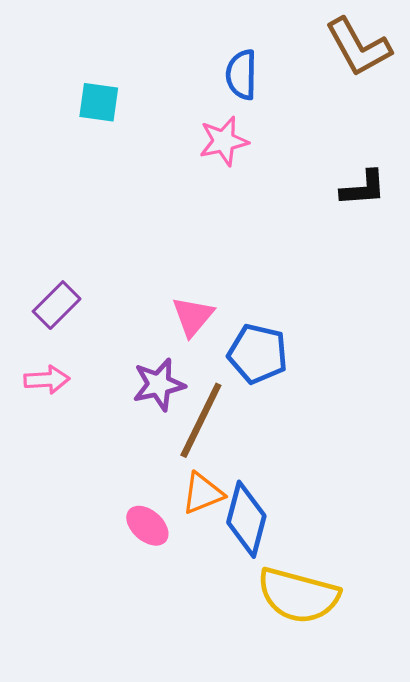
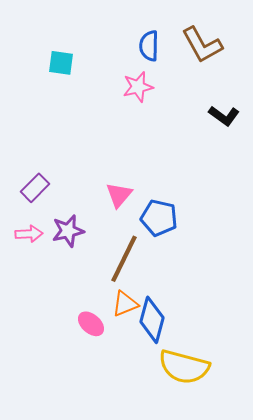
brown L-shape: (358, 47) -> (202, 45), moved
black L-shape: (363, 188) -> (224, 116), turned 40
purple star: (159, 385) -> (68, 231), moved

